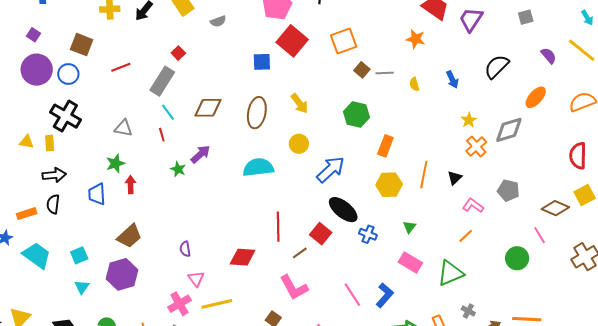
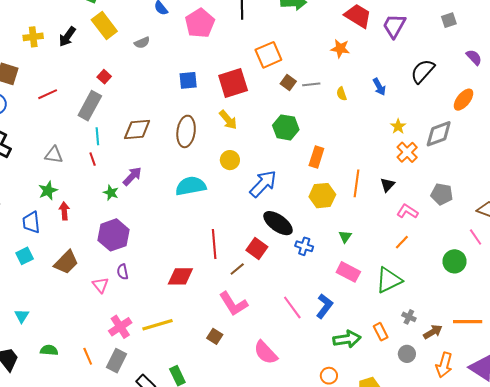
red square: (292, 41) -> (233, 83), moved, turned 36
cyan line: (168, 112) -> (97, 136), turned 36
cyan square: (79, 255) -> (25, 256), moved
purple hexagon: (122, 274) -> (114, 235), moved
pink triangle: (196, 279) -> (100, 285), moved

